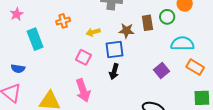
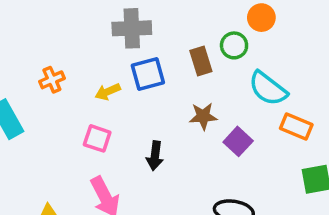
brown star: (126, 31) -> (203, 116), moved
cyan semicircle: (182, 44) -> (268, 89), turned -135
blue square: (114, 50) -> (148, 74), moved

